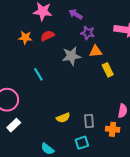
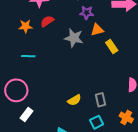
gray star: (71, 56) -> (74, 38), turned 30
cyan line: (38, 74) -> (28, 56), moved, turned -48
orange cross: (113, 129) -> (126, 117), moved, turned 32

